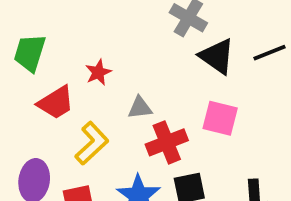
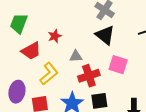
black triangle: (217, 56) -> (105, 35), moved

